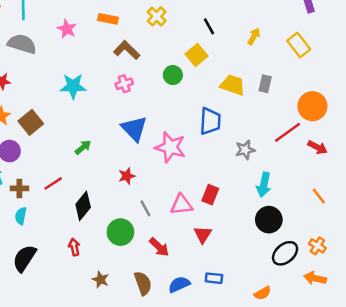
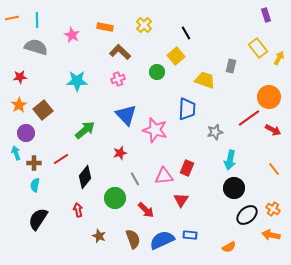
yellow arrow: (254, 36) -> (279, 58), moved
gray rectangle: (265, 84) -> (231, 66), moved
green arrow: (83, 147) -> (85, 130), size x1.5
blue semicircle: (179, 284) -> (162, 240), size x1.4

